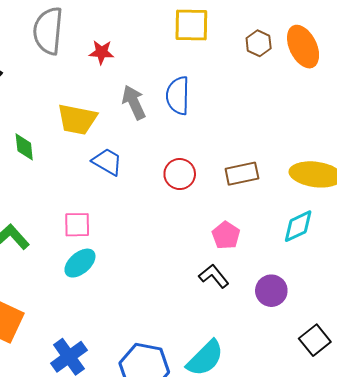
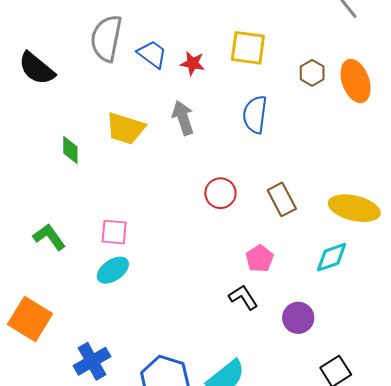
red star: (102, 52) -> (193, 63), moved
blue semicircle: (178, 96) -> (255, 115), moved
blue trapezoid: (107, 162) -> (152, 54), moved
brown rectangle: (242, 174) -> (282, 199), turned 68

